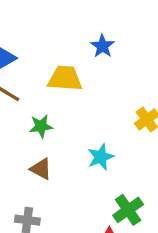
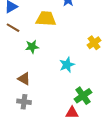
brown triangle: (41, 169) -> (24, 79), moved

